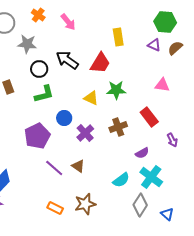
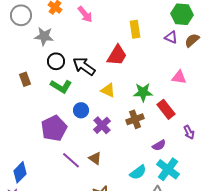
black arrow: (67, 60) -> (84, 66), moved
green star: (116, 90) -> (143, 92), moved
green L-shape: (44, 94) -> (61, 86), turned 45

